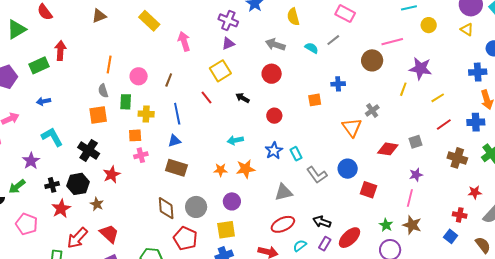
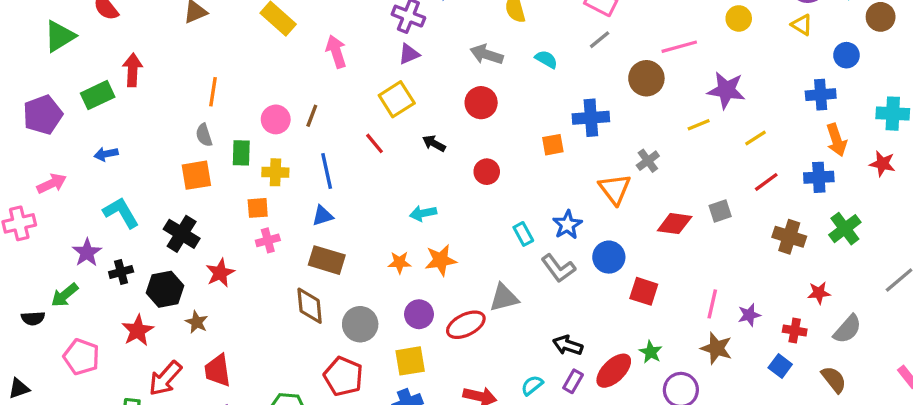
gray line: (333, 40) -> (600, 40), moved
pink circle: (139, 76) -> (276, 119), moved
blue cross: (338, 84) -> (591, 118), size x1.5
yellow line: (403, 89) -> (699, 125), turned 48
blue star: (274, 151) -> (567, 225), moved
purple star: (416, 175) -> (749, 315), moved
black cross: (52, 185) -> (121, 272), moved
brown diamond: (166, 208) -> (310, 306), moved
red ellipse: (283, 224) -> (466, 325), moved
green star: (386, 225) -> (651, 352), moved
red trapezoid: (109, 234) -> (218, 370), turned -140

